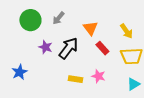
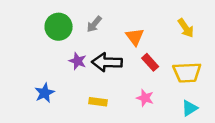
yellow arrow: (126, 31) -> (186, 28), moved
black arrow: (68, 48) -> (107, 62), turned -125
yellow rectangle: (75, 79) -> (98, 102), moved

